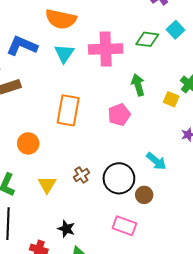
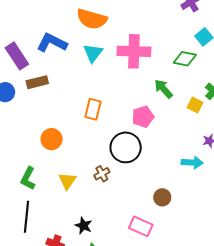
green diamond: (147, 39) -> (185, 59), moved
green arrow: (138, 85) -> (163, 89), turned -30
orange rectangle: (68, 110) -> (93, 109), size x0.7
cyan arrow: (156, 161) -> (192, 162), moved, turned -40
black circle: (119, 178) -> (126, 147), moved

